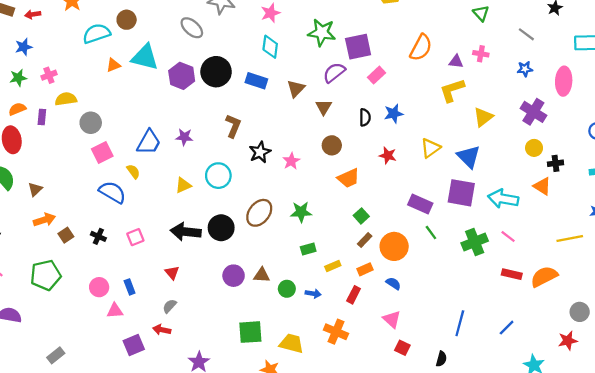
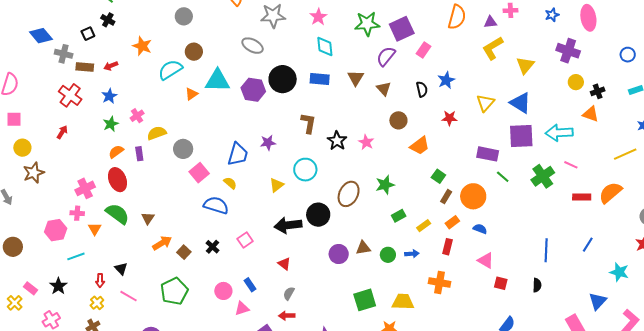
black cross: (98, 236) -> (213, 247), turned 32

